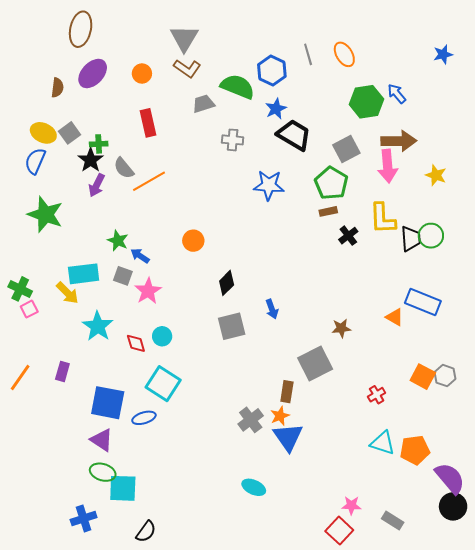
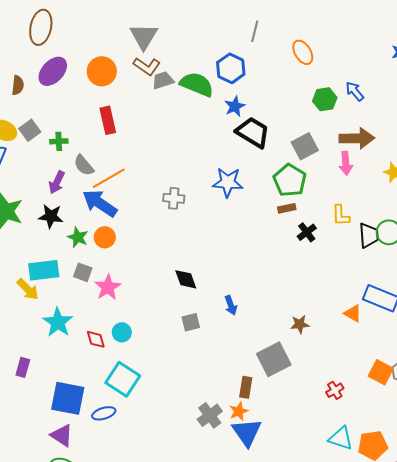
gray line: (308, 54) -> (255, 31), moved, turned 30
orange circle: (142, 73) -> (102, 71), size x1.5
green hexagon: (366, 102) -> (325, 99), size x0.7
gray trapezoid: (203, 104) -> (163, 80), moved
gray cross: (233, 140) -> (174, 198), moved
black star: (91, 160) -> (51, 216), moved, turned -30
pink arrow: (388, 166) -> (346, 163), size x0.7
yellow L-shape: (383, 218) -> (341, 215), size x0.7
orange circle: (193, 241) -> (105, 237), moved
blue arrow: (140, 256) -> (100, 203), moved, size x1.8
black diamond: (227, 283) -> (186, 279), turned -65
gray square: (232, 326) -> (191, 322), size x0.7

